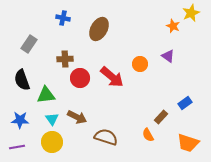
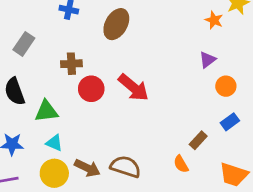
purple triangle: (168, 56) -> (207, 60), turned 48
orange circle: (140, 64) -> (226, 86), moved
brown arrow: (77, 117) -> (87, 168), moved
cyan triangle: (52, 119) -> (54, 143), turned -32

